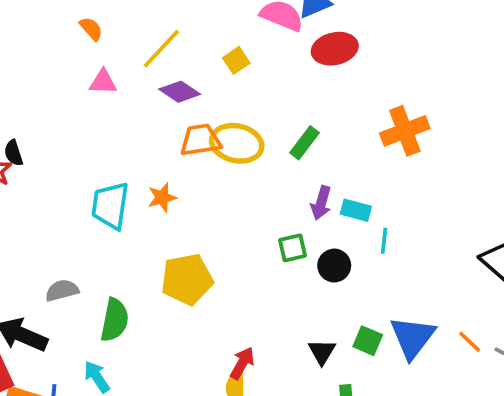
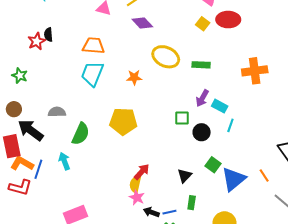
yellow square: (236, 60) -> (203, 24), moved, turned -32
orange trapezoid: (200, 140) -> (93, 46), moved
green rectangle: (304, 143) -> (201, 65), turned 42
orange star: (162, 197) -> (134, 77), moved
green square: (368, 341) -> (213, 165), moved
orange line: (470, 342) -> (264, 175), moved

